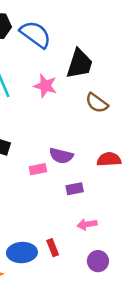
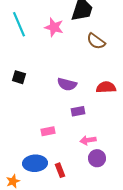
pink rectangle: (38, 169) -> (48, 131), moved
red rectangle: (53, 248) -> (60, 170), moved
purple circle: (98, 261) -> (97, 158), moved

